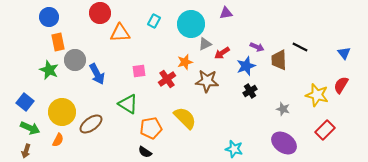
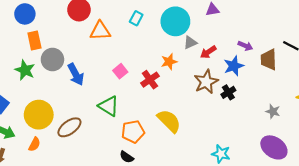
pink square: (139, 71) -> (120, 71), turned -32
brown star: (207, 81) -> (206, 82), moved, turned -30
black cross: (250, 91) -> (228, 92), moved

